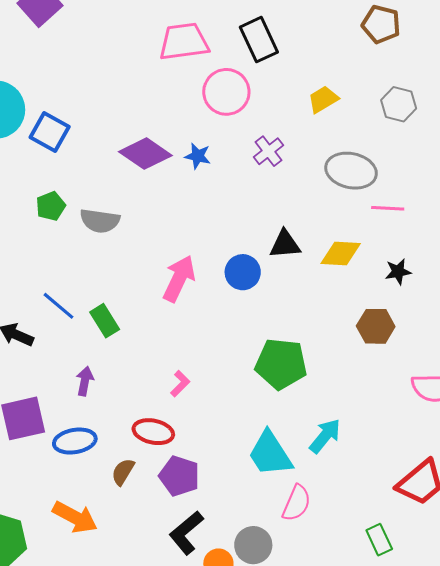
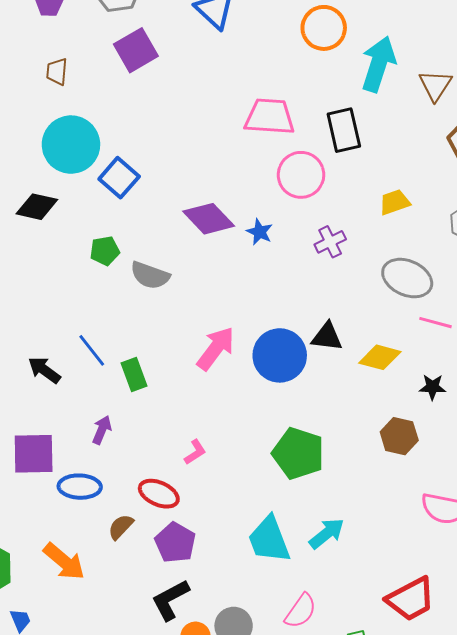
blue circle: (243, 272) -> (280, 355), size x1.5
pink semicircle: (297, 503) -> (301, 611), moved

